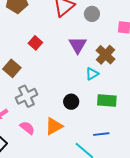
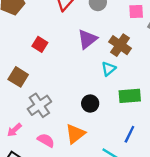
purple triangle: (78, 45) -> (87, 39), turned 30
blue line: (101, 134) -> (129, 134), turned -49

